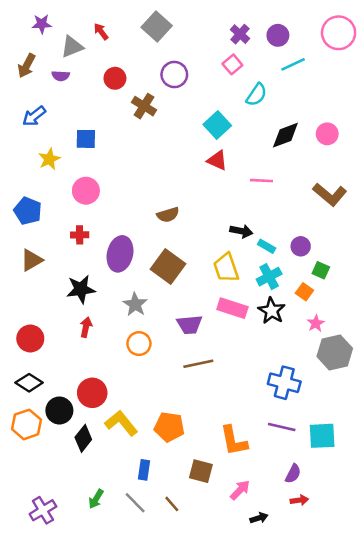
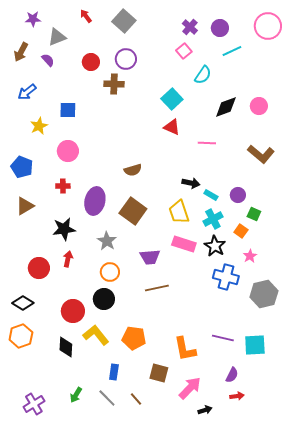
red arrow: (101, 32) -> (86, 16), moved
purple circle: (174, 74) -> (126, 59), moved
purple semicircle: (61, 76) -> (48, 60), turned -136
brown cross: (144, 106) -> (114, 84), turned -30
red circle: (30, 339) -> (39, 268), moved
gray hexagon: (335, 352) -> (264, 294), moved
blue cross: (284, 383) -> (226, 277), moved
black circle: (59, 411) -> (104, 299), moved
black diamond: (83, 438) -> (66, 347), turned -35
pink arrow: (240, 490) -> (190, 388), size x1.4

